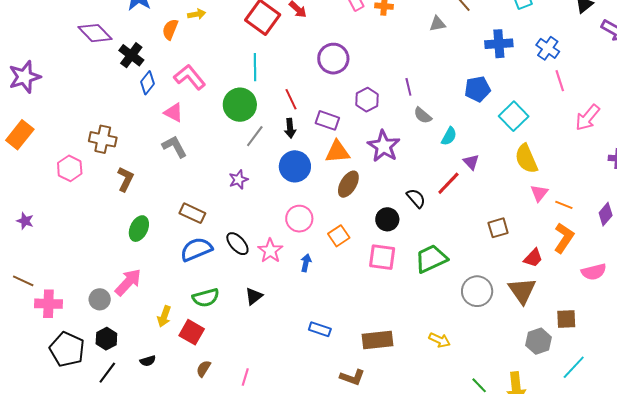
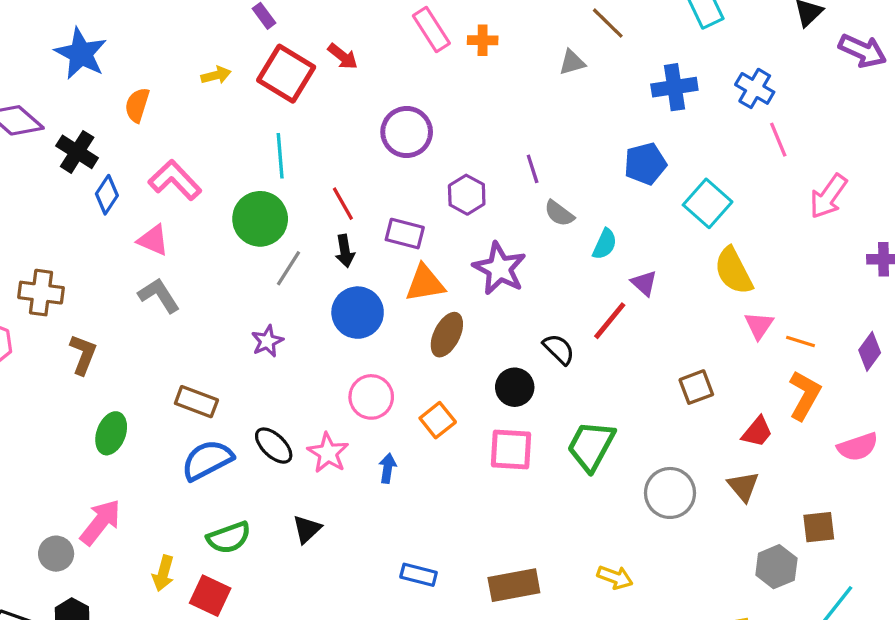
yellow arrow: (197, 14) -> (216, 75), moved
green trapezoid: (431, 259) -> (591, 446), turned -32
brown triangle: (522, 291) -> (743, 486), size x0.7

